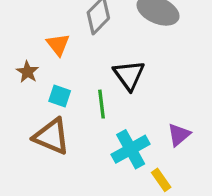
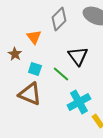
green line: (102, 104) -> (61, 74), turned -42

